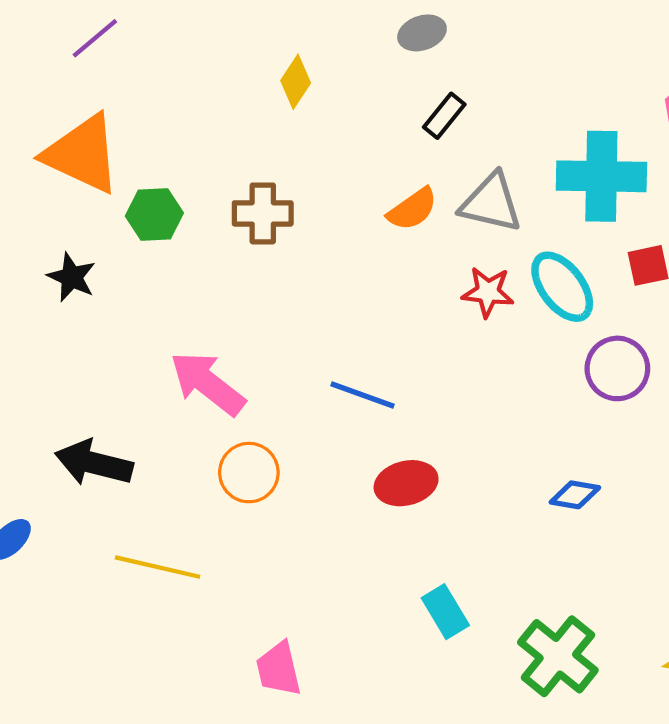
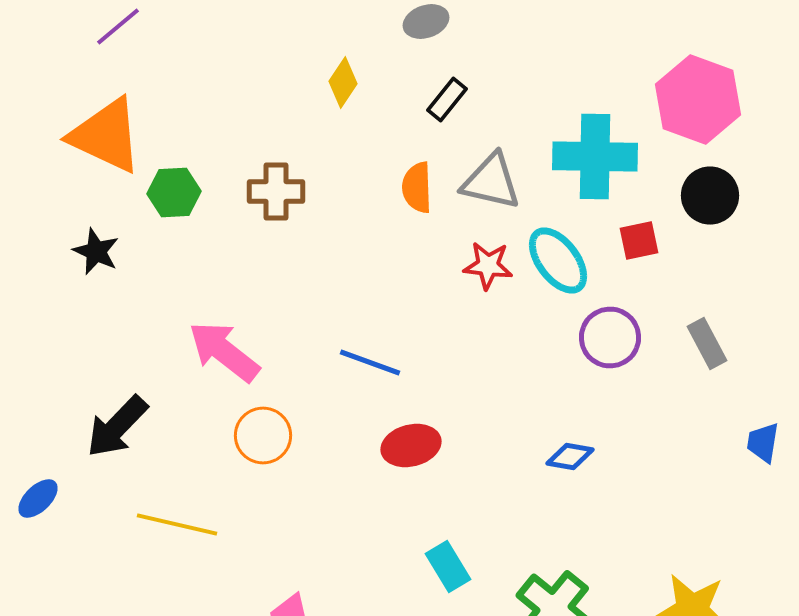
yellow diamond: (296, 82) -> (343, 82), moved
orange semicircle: (412, 209) -> (417, 188), turned 123
black arrow: (94, 463) -> (117, 426), turned -60

